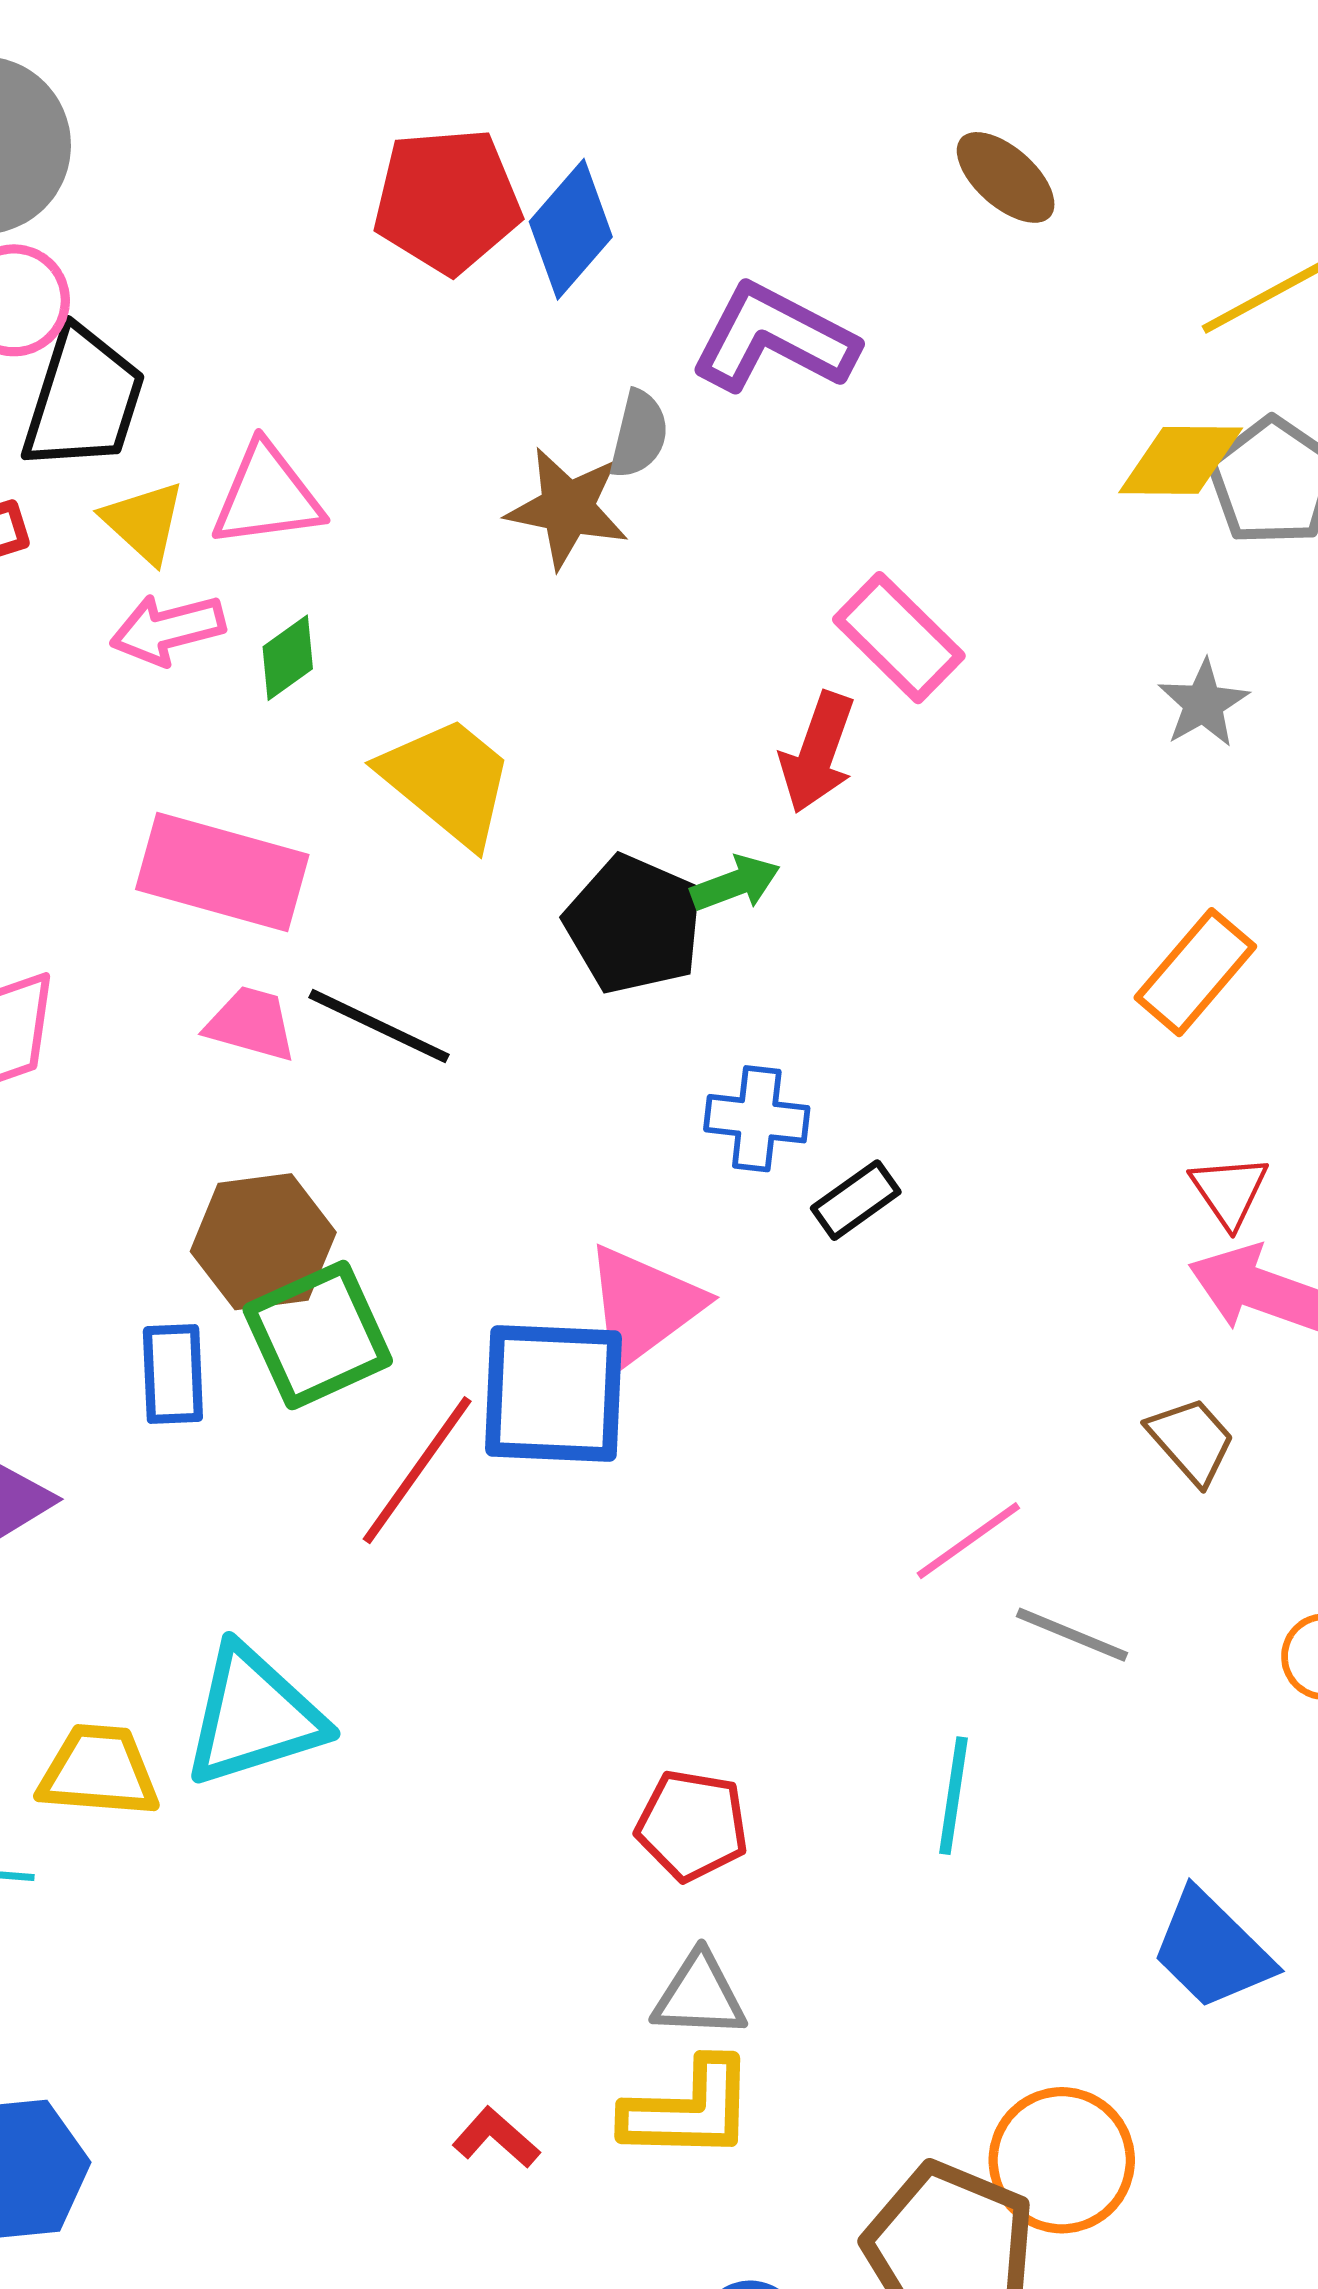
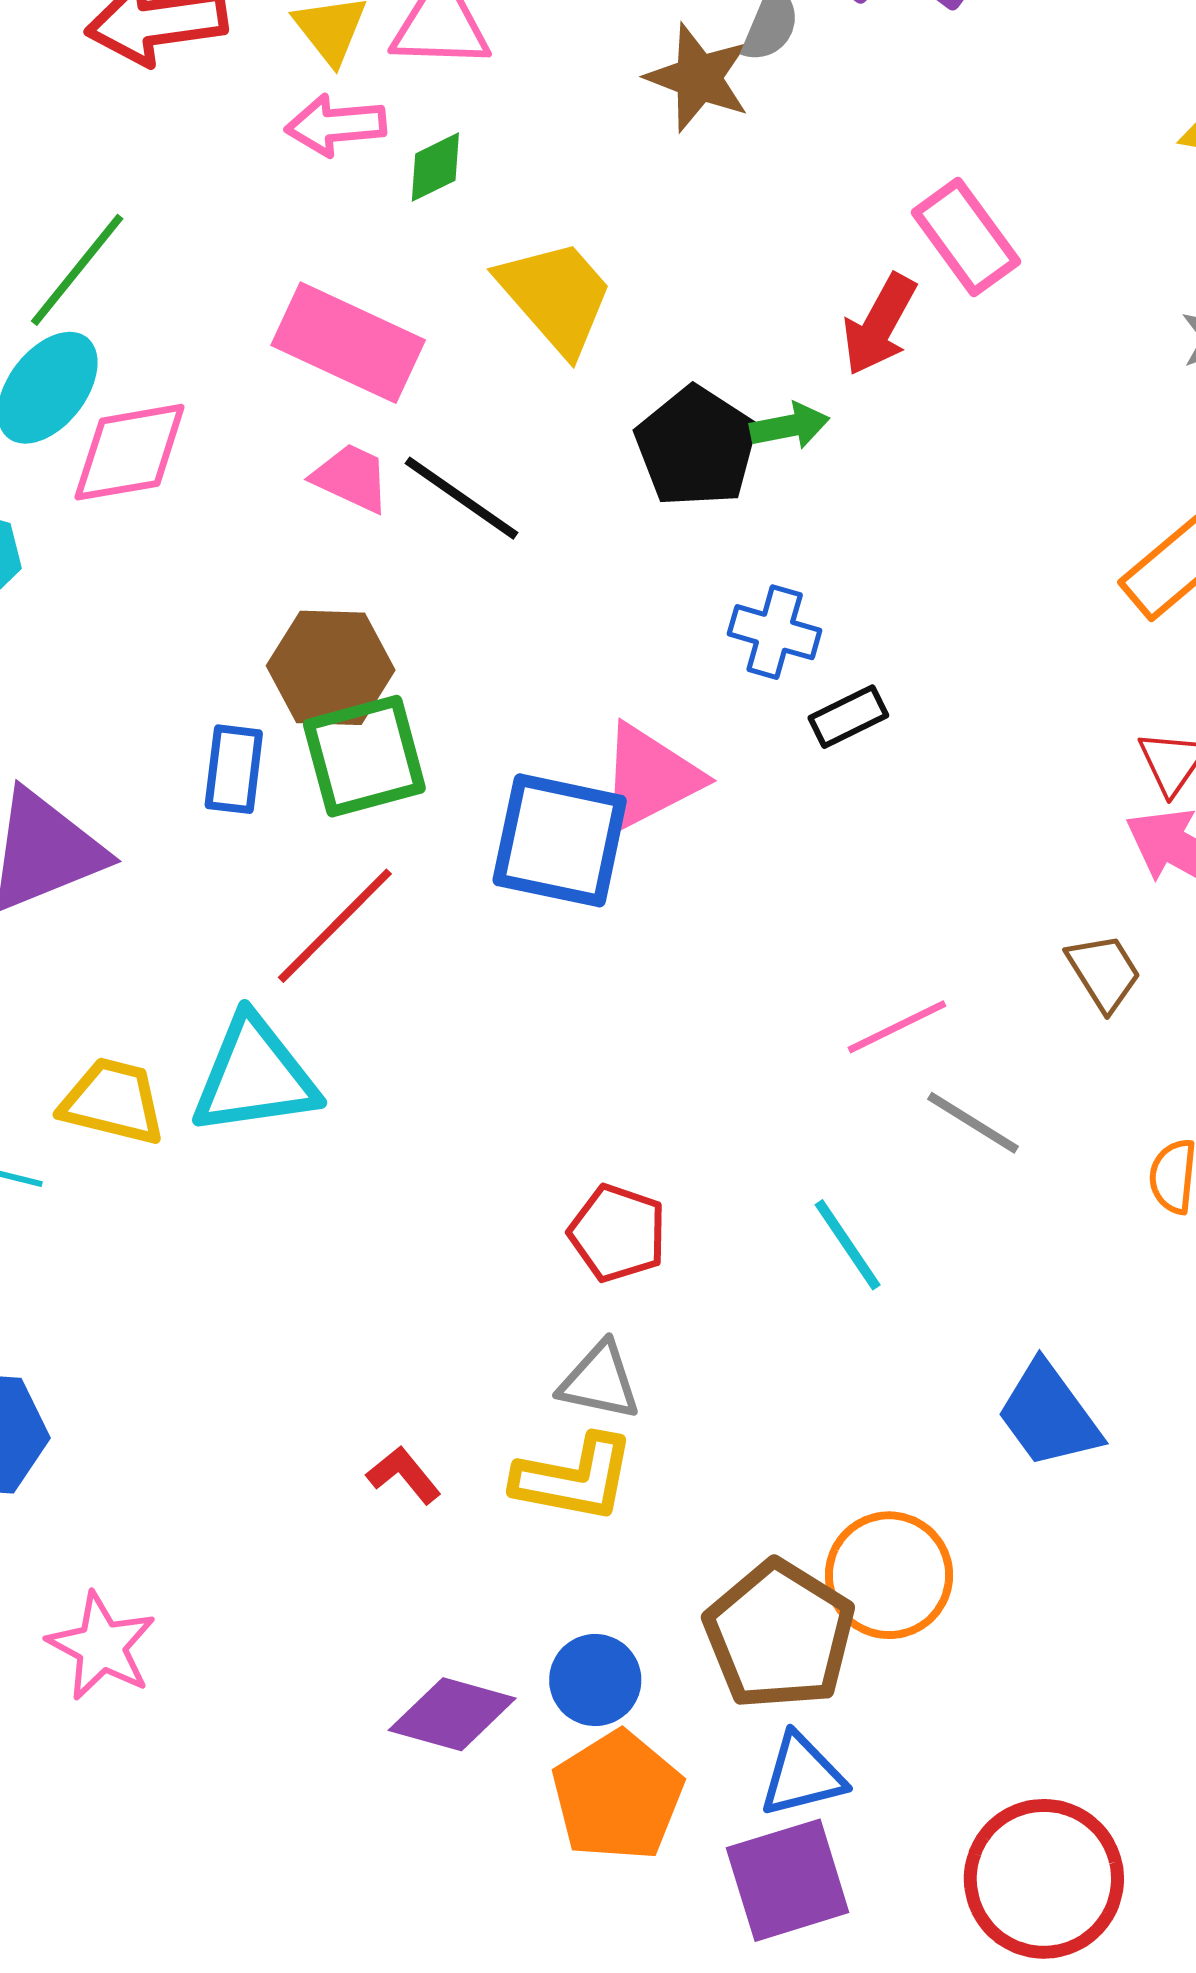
red line: (417, 1470) -> (335, 926), moved
cyan line: (953, 1796) -> (848, 1245), turned -52

